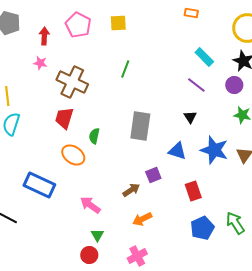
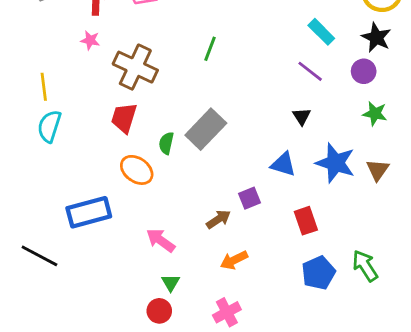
gray rectangle: (140, 126) -> (206, 129), moved, turned 36
blue rectangle: (39, 185) -> (89, 212), turned -40

